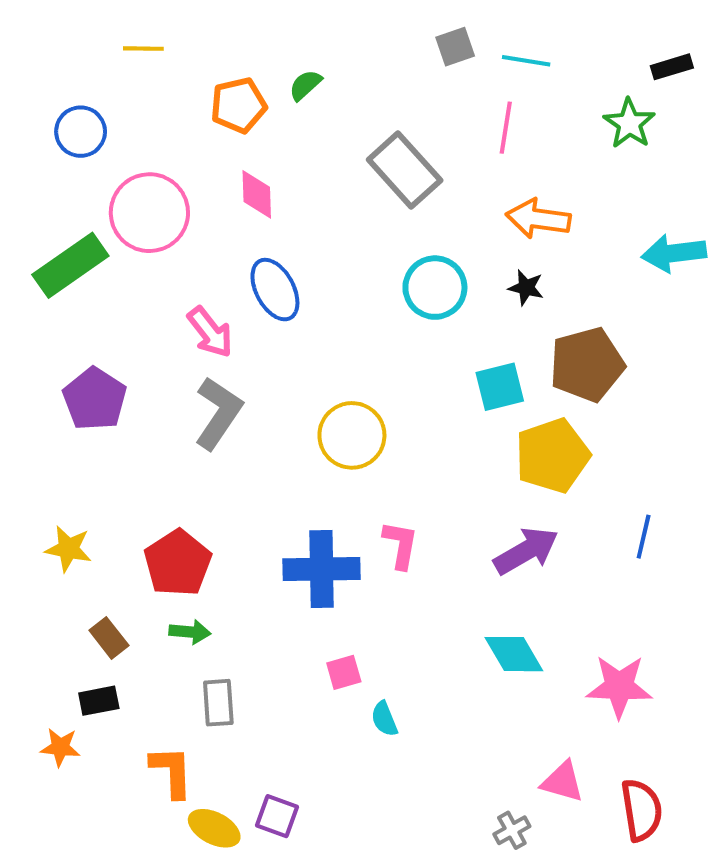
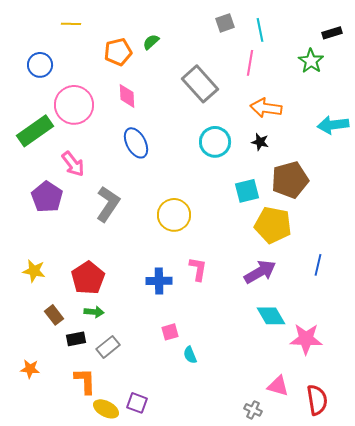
cyan line: (526, 61) -> (260, 30), turned 70
pink arrow: (210, 332) -> (73, 164), moved
yellow pentagon: (552, 456) -> (273, 225), turned 30
blue cross: (322, 569) -> (159, 281), size x0.7
cyan diamond: (514, 654) -> (271, 316), moved
black rectangle: (99, 701) -> (76, 339), moved
gray rectangle: (218, 703) -> (108, 347), turned 55
gray cross: (512, 830) -> (253, 410), turned -36

